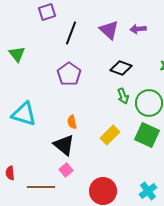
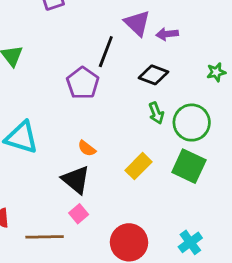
purple arrow: (138, 29) -> (167, 34), moved
black line: (71, 33) -> (106, 52), moved
orange semicircle: (72, 122) -> (87, 148), turned -40

